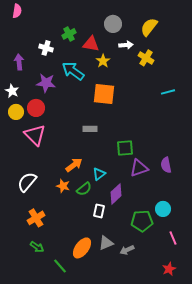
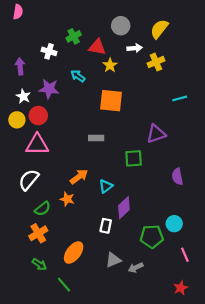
yellow cross: (146, 58) -> (156, 62), turned 35
cyan arrow: (73, 71) -> (78, 76), size x0.6
white star: (12, 91) -> (23, 96), moved
pink triangle: (35, 135) -> (37, 144), turned -45
purple triangle: (139, 168) -> (156, 134), moved
white semicircle: (27, 182) -> (29, 180), moved
green semicircle: (84, 189) -> (43, 209), moved
orange ellipse: (82, 248) -> (74, 253), moved

